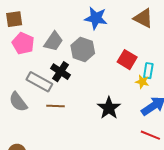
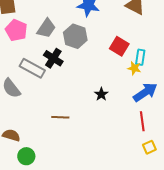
brown line: (55, 106) -> (60, 117), moved
black star: (109, 108) -> (101, 94), size x0.6
red line: (150, 135) -> (142, 121), turned 60

